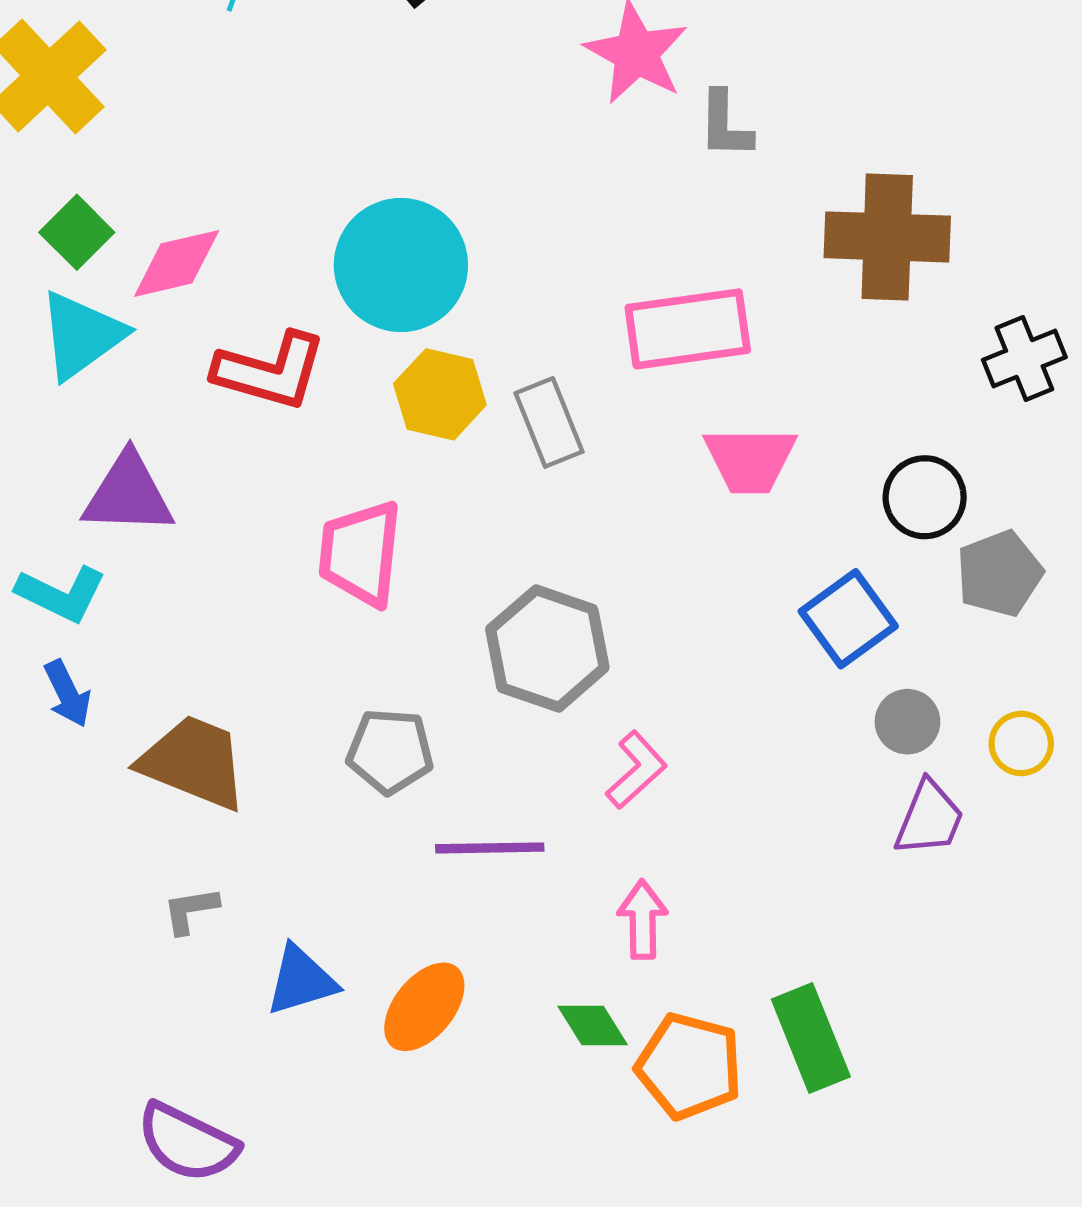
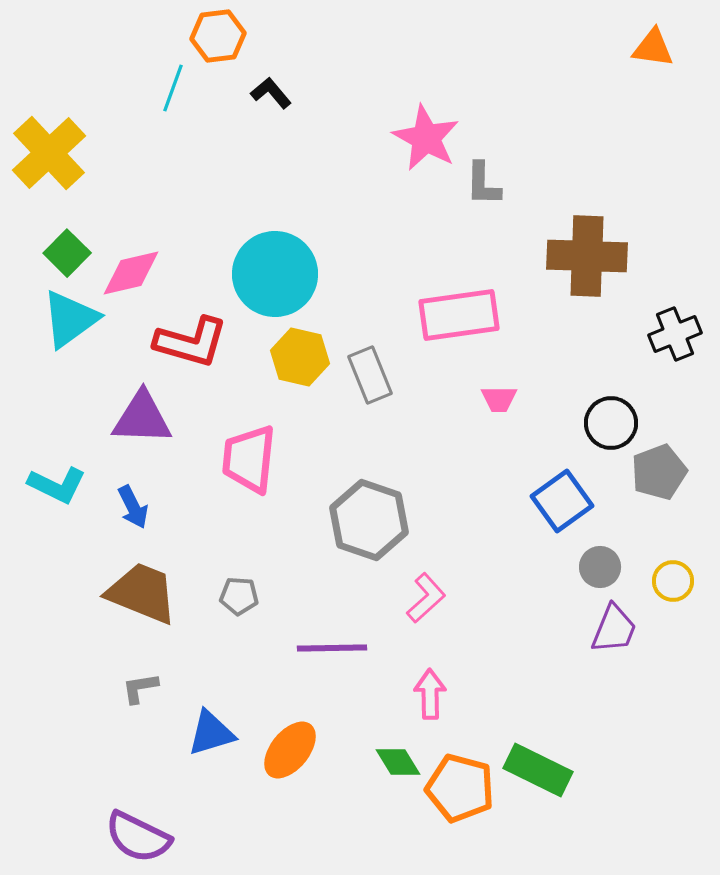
pink trapezoid: (750, 460) -> (499, 399), size x0.6
purple triangle: (128, 494) -> (142, 418), moved
blue arrow: (67, 694) -> (133, 507), moved
gray pentagon: (390, 751) -> (239, 596), moved, size x0.7
green rectangle: (811, 1038) -> (538, 770), turned -42

